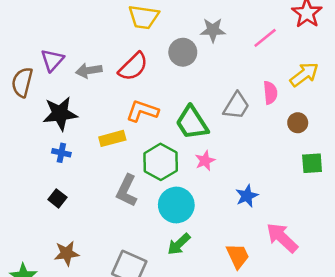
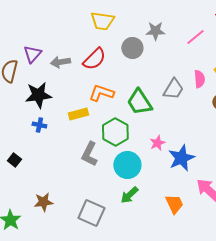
pink star: (205, 161) -> (157, 143), moved
blue star: (247, 196) -> (181, 158), size x1.5
black square: (57, 198) -> (14, 160), moved

